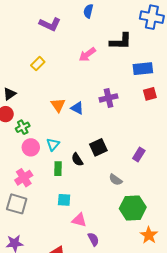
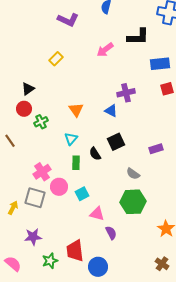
orange triangle: (58, 105) -> (76, 110), moved
blue triangle: (77, 108) -> (111, 111), moved
pink circle: (31, 147) -> (59, 187), moved
purple rectangle: (139, 154) -> (156, 149), turned 40
cyan square: (64, 200) -> (82, 194), turned -32
green hexagon: (133, 208) -> (133, 202), moved

